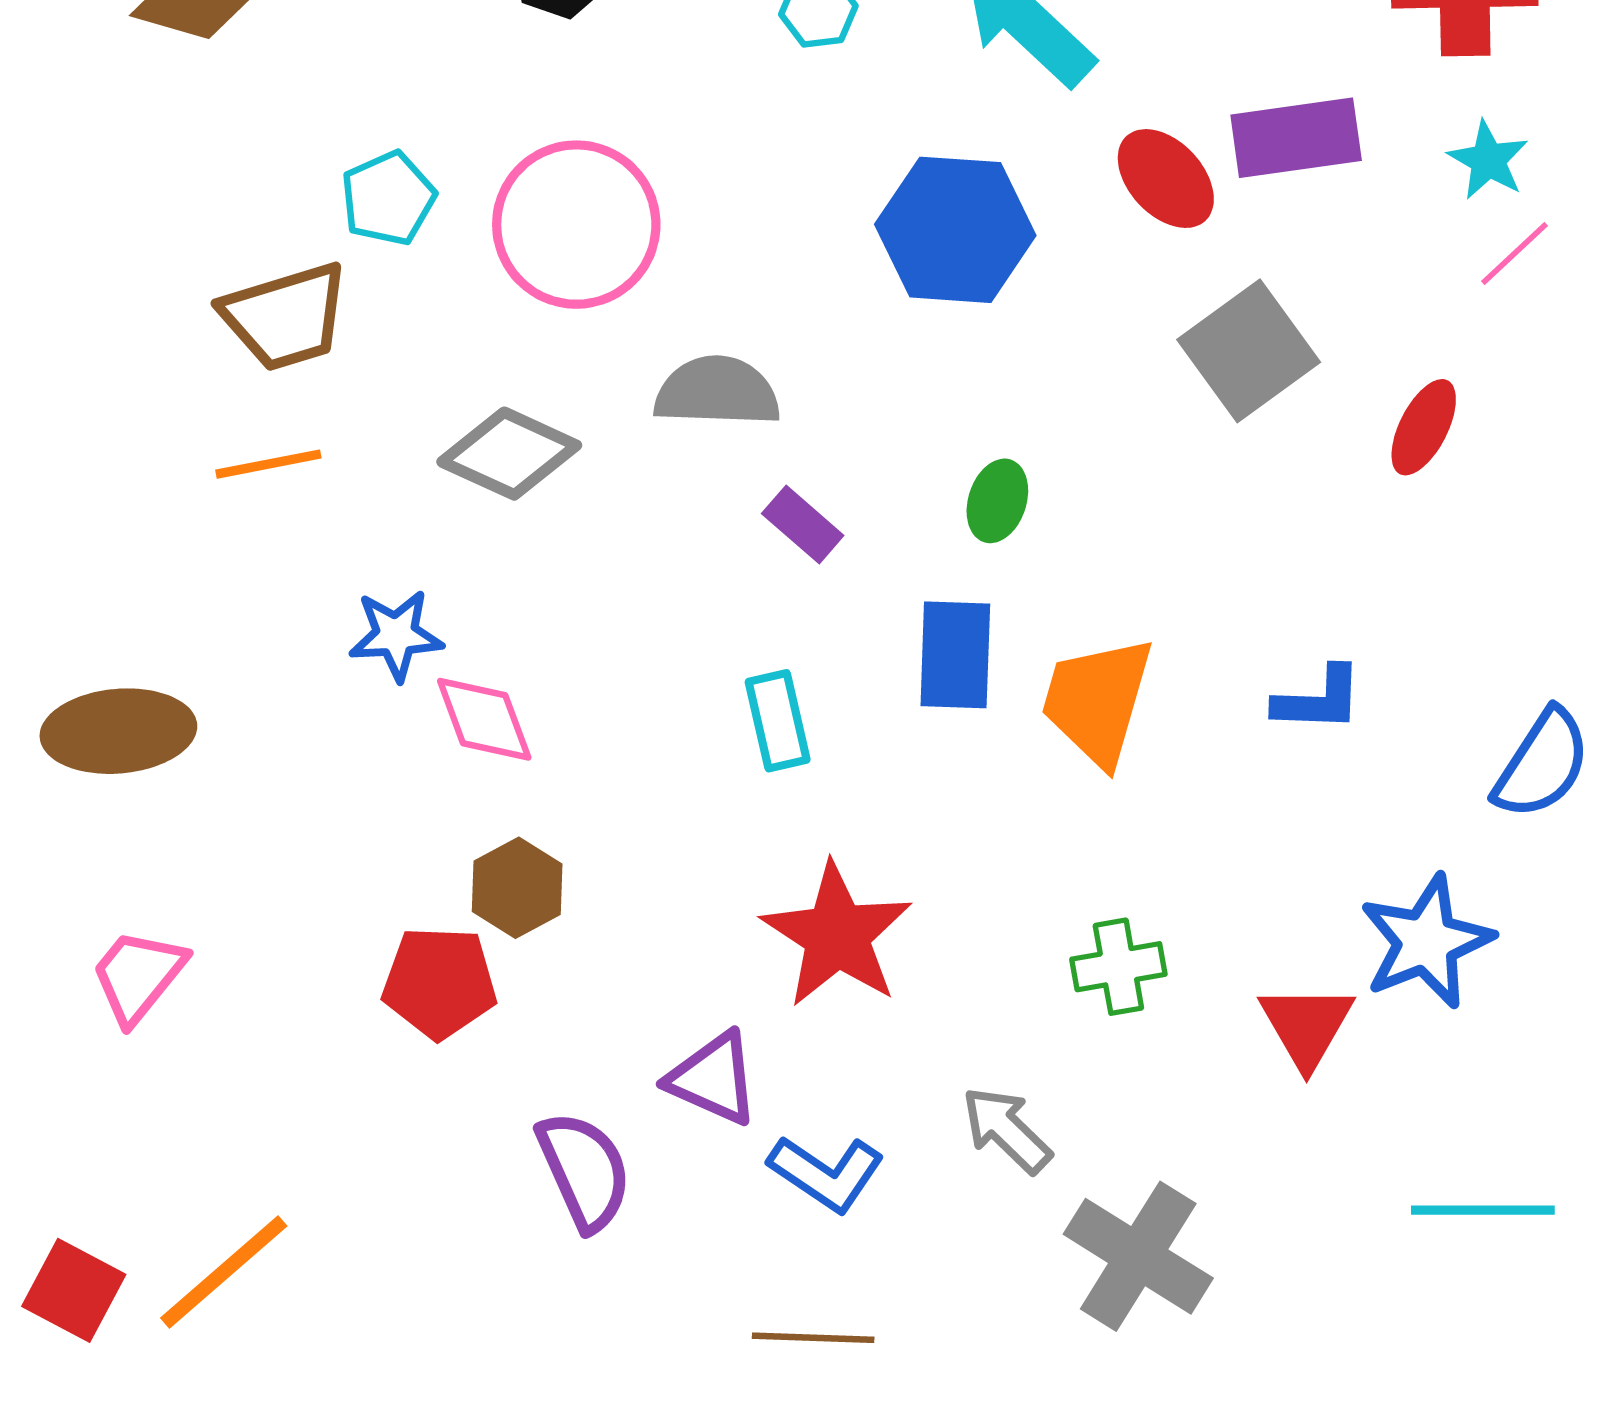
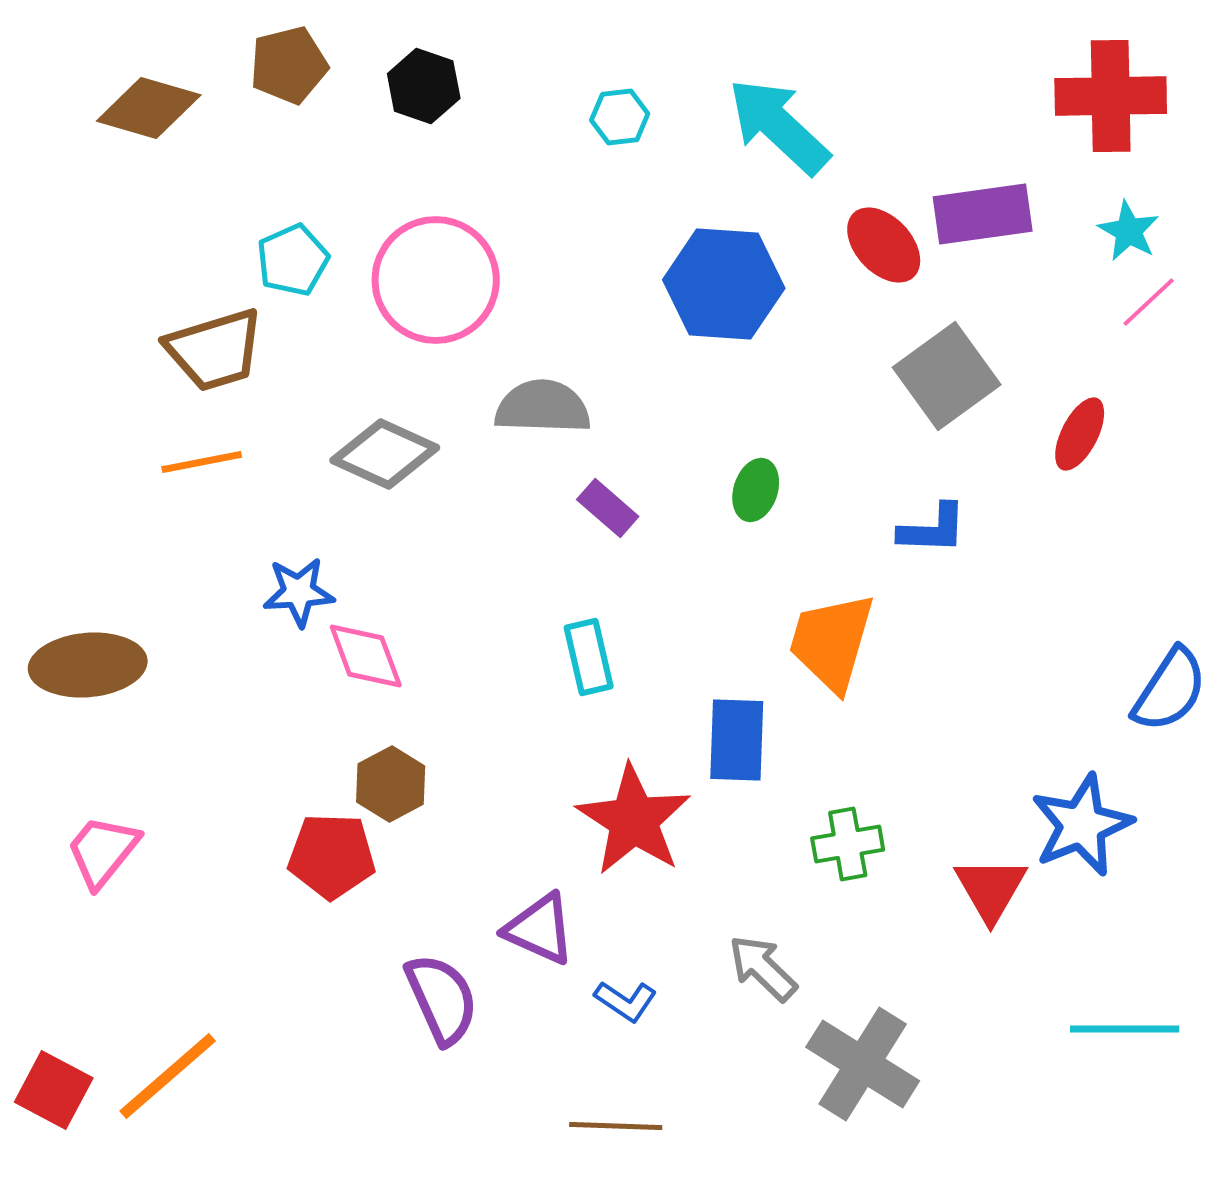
blue rectangle: (955, 655) -> (737, 740), moved
blue L-shape: (1318, 700) -> (933, 529), moved
blue L-shape: (826, 1173) -> (626, 1001), size x0.7

